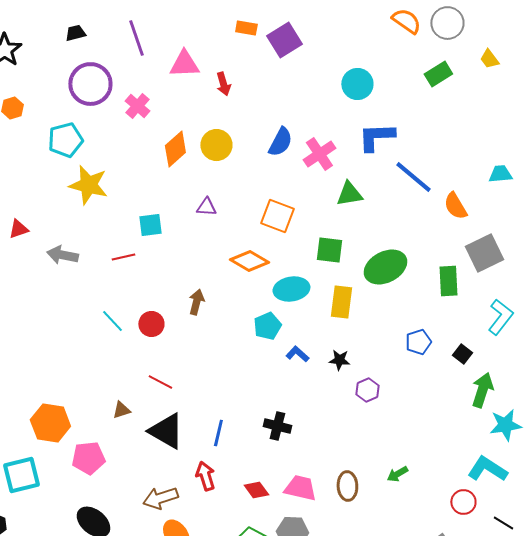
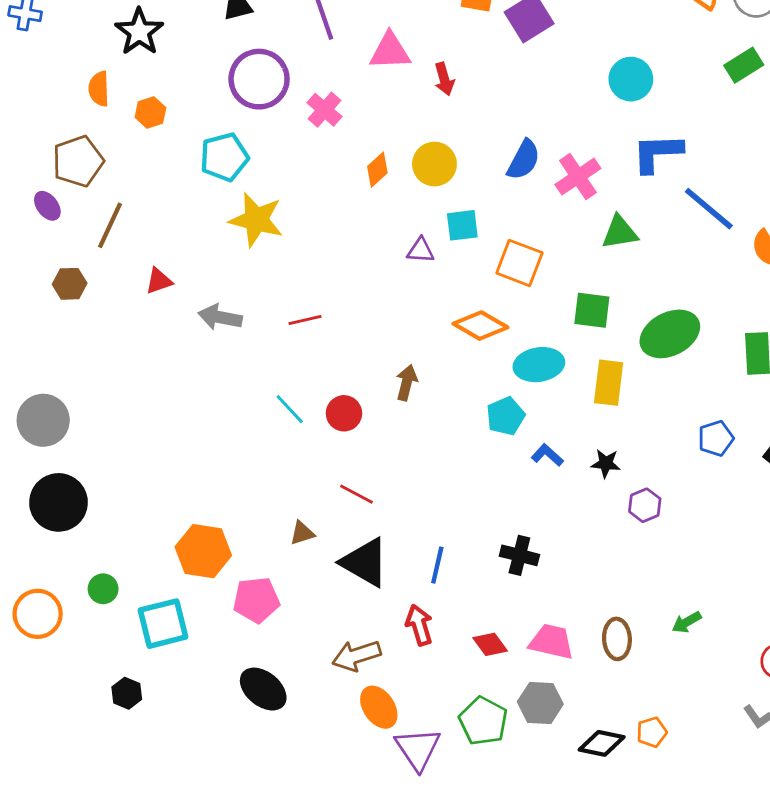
orange diamond: (175, 149) -> (377, 170), size x0.7
cyan square: (150, 225) -> (462, 225), moved

